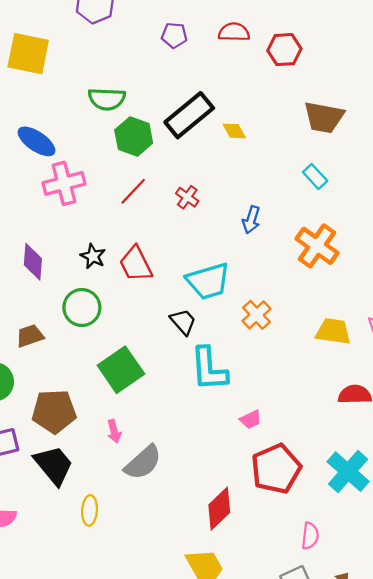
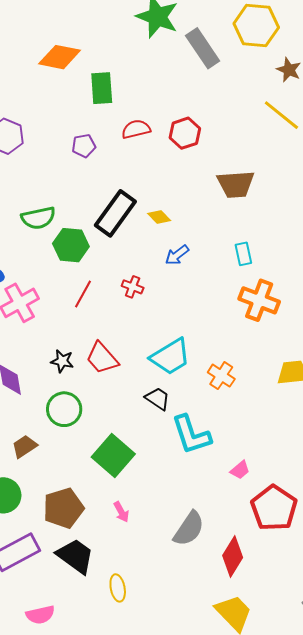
cyan rectangle: (315, 176) -> (243, 254), moved, turned 45
blue arrow: (251, 220) -> (177, 255), moved, turned 50
gray semicircle: (143, 462) -> (189, 529), moved

